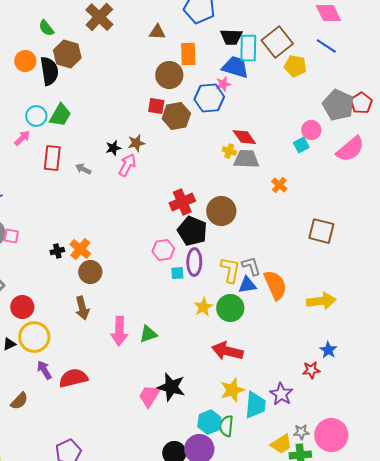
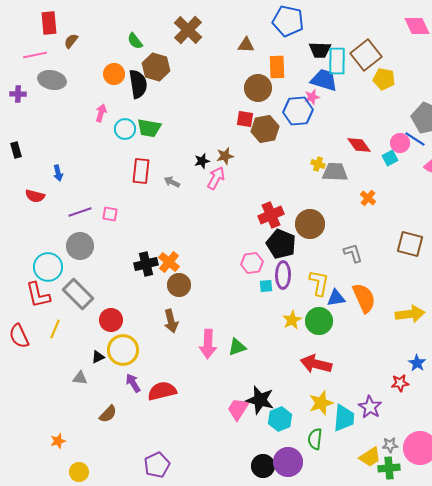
blue line: (326, 46) -> (415, 139), moved
green trapezoid: (60, 115) -> (149, 128), turned 70
red diamond: (244, 137) -> (359, 145), moved
pink arrow: (22, 138) -> (101, 113), moved, turned -30
pink square: (11, 236) -> (110, 214), moved
black cross: (57, 251) -> (146, 264), size x1.6
gray L-shape: (251, 266) -> (353, 253), moved
cyan hexagon: (209, 422) -> (280, 419), moved

